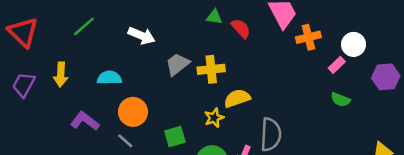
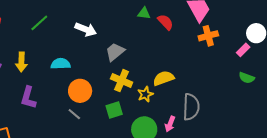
orange cross: (308, 37) -> (208, 36), moved
yellow cross: (211, 69) -> (122, 81), moved, turned 30
purple L-shape: (85, 121) -> (28, 98), moved, turned -110

